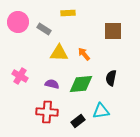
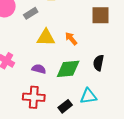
gray rectangle: (44, 29) -> (31, 13), turned -64

